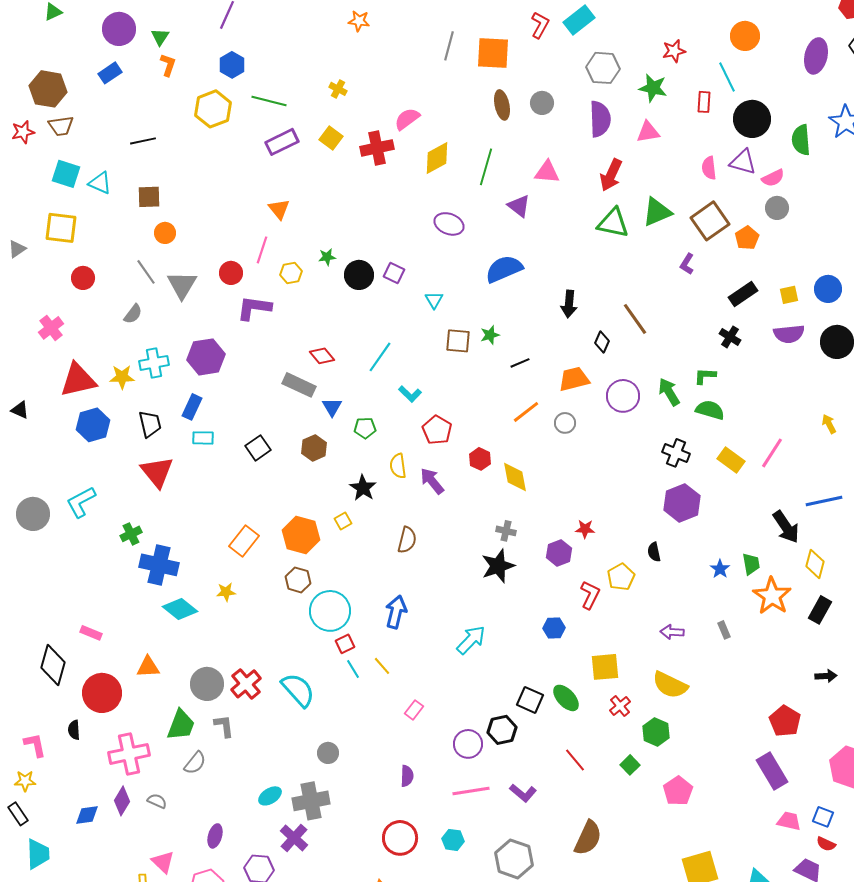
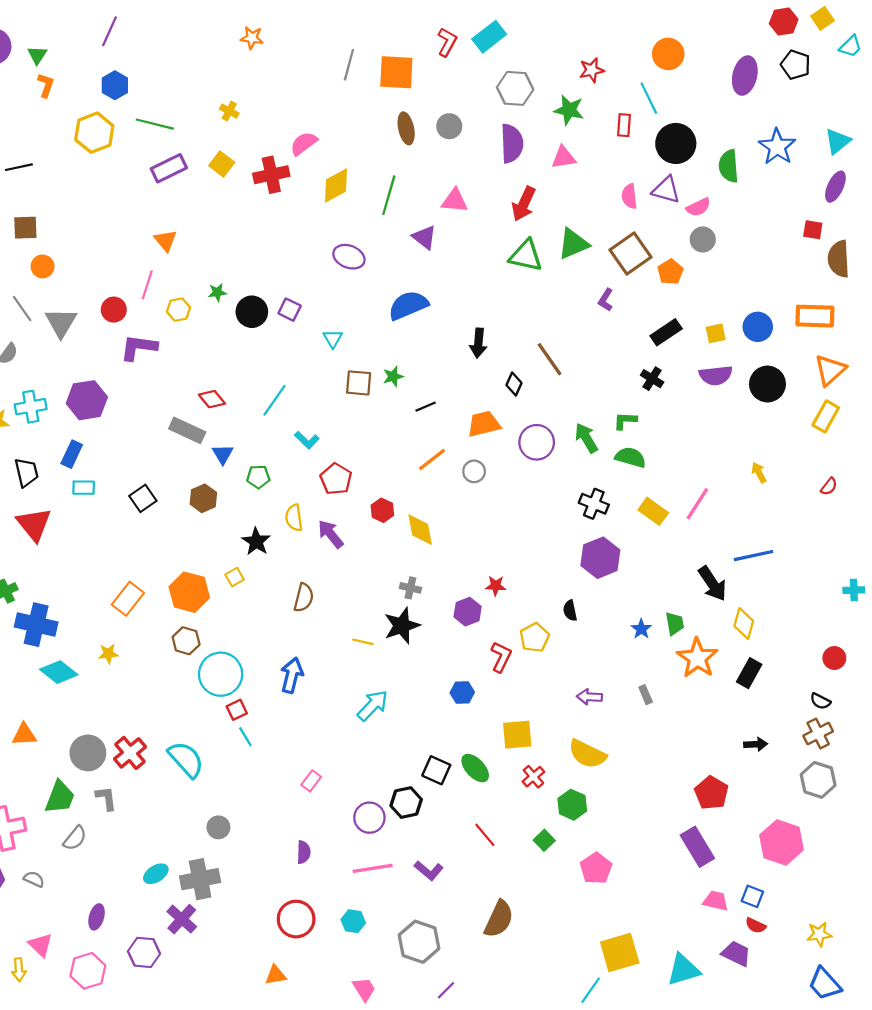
yellow line: (382, 666) -> (363, 642), moved, turned -36

